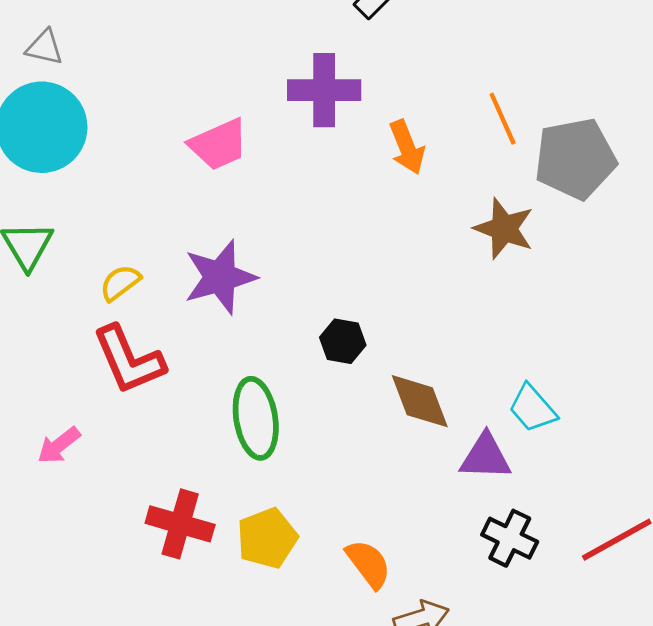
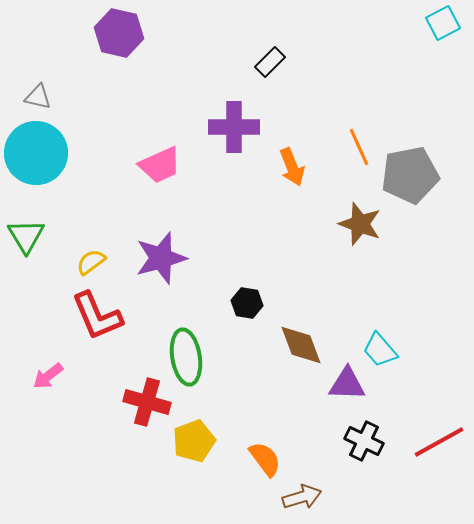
red cross: (180, 524) -> (147, 402), moved

